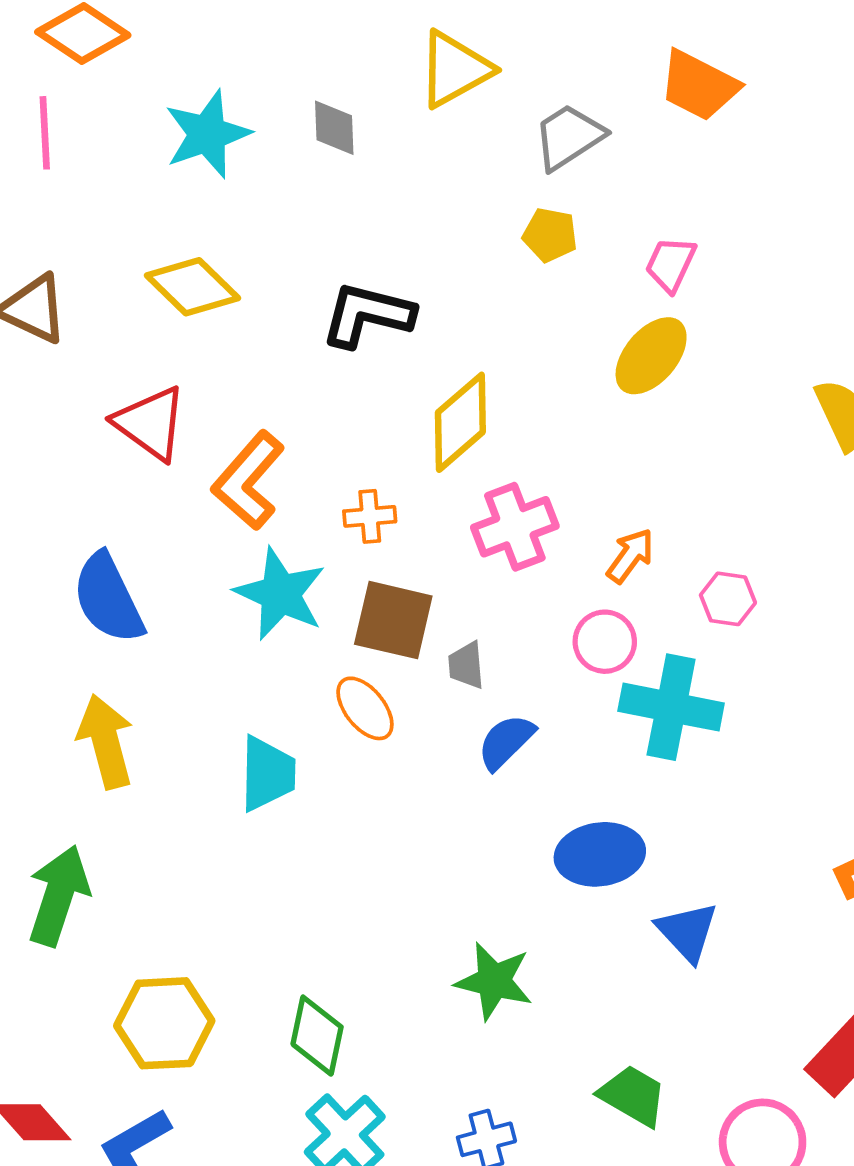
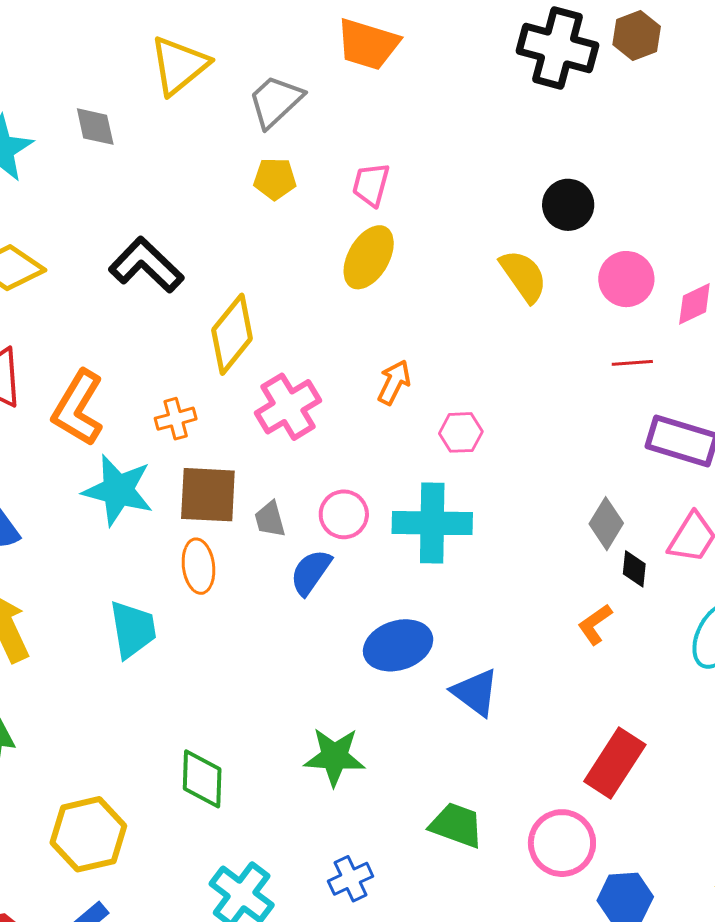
black L-shape: (367, 315) -> (146, 265), turned 40
orange arrow: (630, 556) -> (394, 382), moved
pink circle: (605, 642) -> (344, 514), moved
orange ellipse: (365, 708) -> (198, 566), turned 42
green diamond: (317, 1036) -> (202, 779), moved

